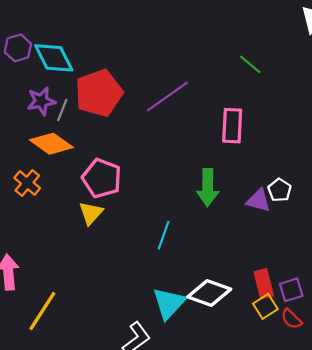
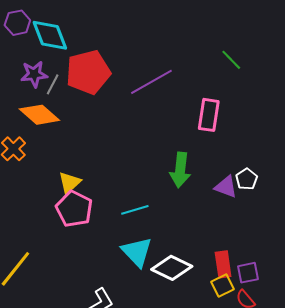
pink pentagon: (102, 178) -> (74, 209), moved
cyan line: (164, 235) -> (135, 210), turned 48
cyan triangle: (169, 303) -> (137, 252), moved, turned -32

